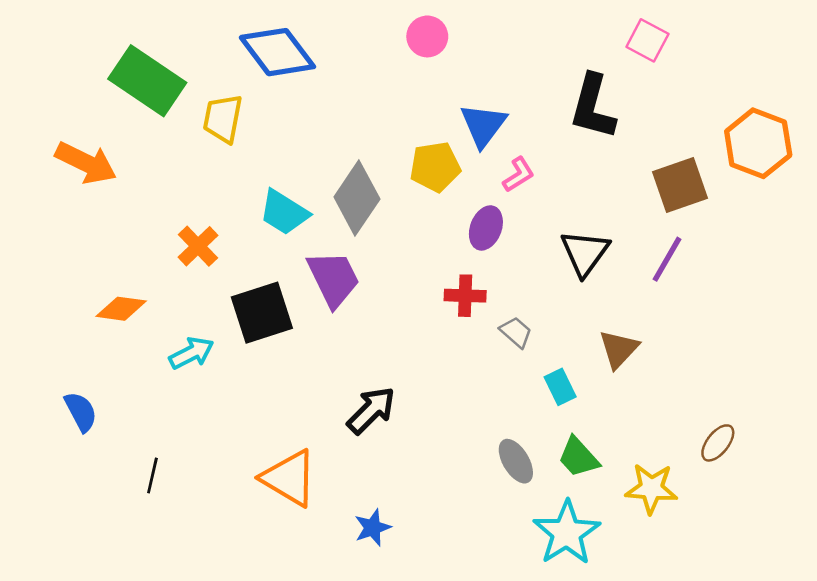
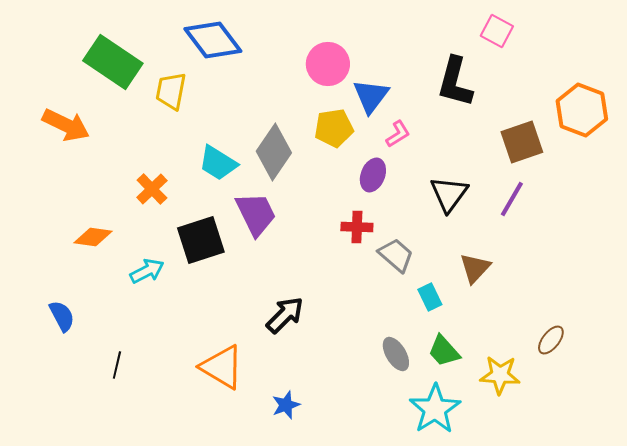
pink circle: (427, 36) -> (328, 64), moved, size x1.4
gray trapezoid: (516, 332) -> (396, 255), size x1.4

